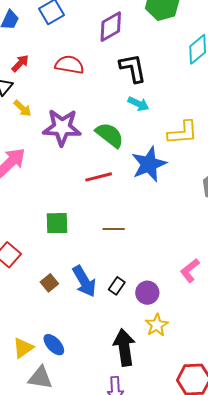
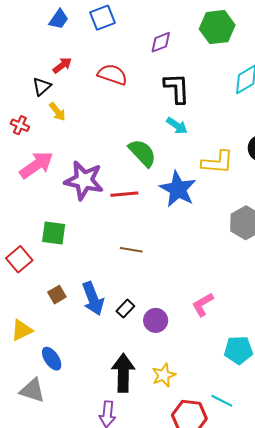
purple diamond: (111, 27) -> (161, 42), size x0.7
purple star: (62, 127) -> (84, 180), moved
blue star: (149, 164) -> (178, 189), turned -30
green square: (57, 223) -> (54, 233), moved
yellow star: (157, 325) -> (164, 375), moved
yellow triangle: (23, 348) -> (22, 330), moved

